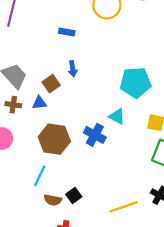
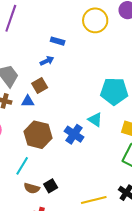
blue arrow: (73, 69) -> (47, 61), moved, turned -112

